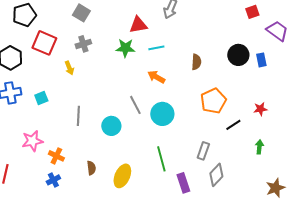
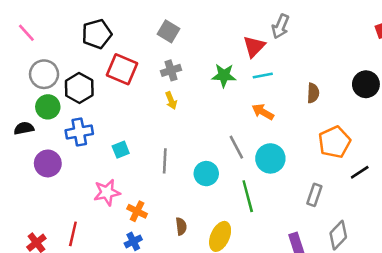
red triangle: (138, 25) -> (254, 47), moved, turned -36
yellow arrow: (69, 68) -> (171, 101), moved
cyan square: (41, 98) -> (121, 150), moved
gray rectangle: (203, 151) -> (314, 195), moved
green line: (161, 159) -> (248, 196), moved

